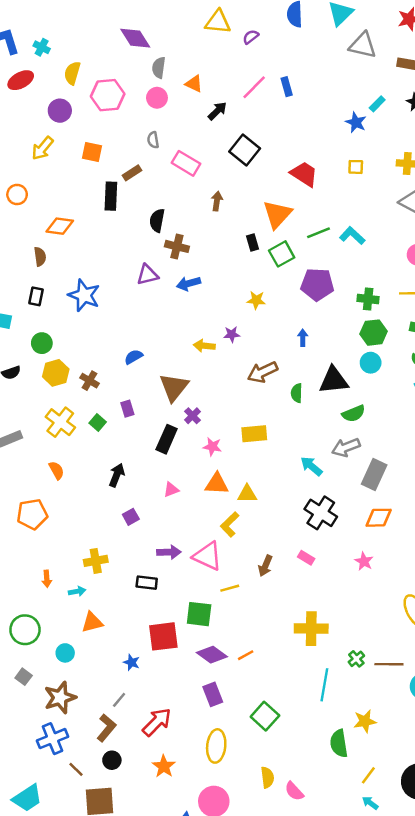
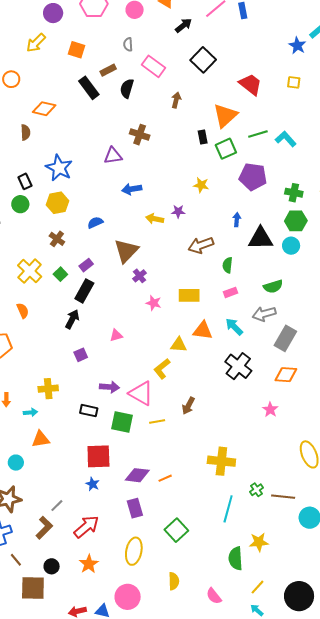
black rectangle: (111, 196) -> (89, 88), turned -45
black semicircle: (157, 220) -> (127, 88), moved
blue arrow: (189, 284) -> (132, 189), moved
black rectangle: (36, 296) -> (25, 181), moved, turned -42
yellow hexagon: (56, 373) -> (58, 203), moved
black triangle: (334, 380) -> (260, 238), moved
purple rectangle: (127, 409) -> (86, 265), turned 64
black rectangle: (167, 439) -> (84, 291), moved
orange triangle: (217, 484) -> (203, 331), moved
pink rectangle: (306, 558) -> (231, 292), moved, turned -56
green square: (199, 614) -> (122, 422), moved
purple diamond: (212, 655) -> (137, 475), turned -35
blue star: (131, 662) -> (92, 484), moved
black circle: (112, 760) -> (52, 566), moved
pink semicircle: (294, 791) -> (214, 596), moved

